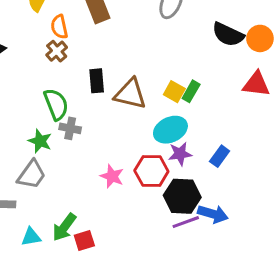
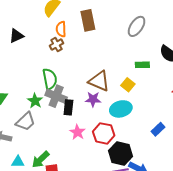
black rectangle: (97, 81) -> (68, 107), moved
green rectangle: (191, 91) -> (142, 65), moved, turned 48
gray cross: (70, 128) -> (56, 96), size x1.5
purple star: (180, 154) -> (93, 99), moved
blue rectangle: (220, 156) -> (158, 129), moved

